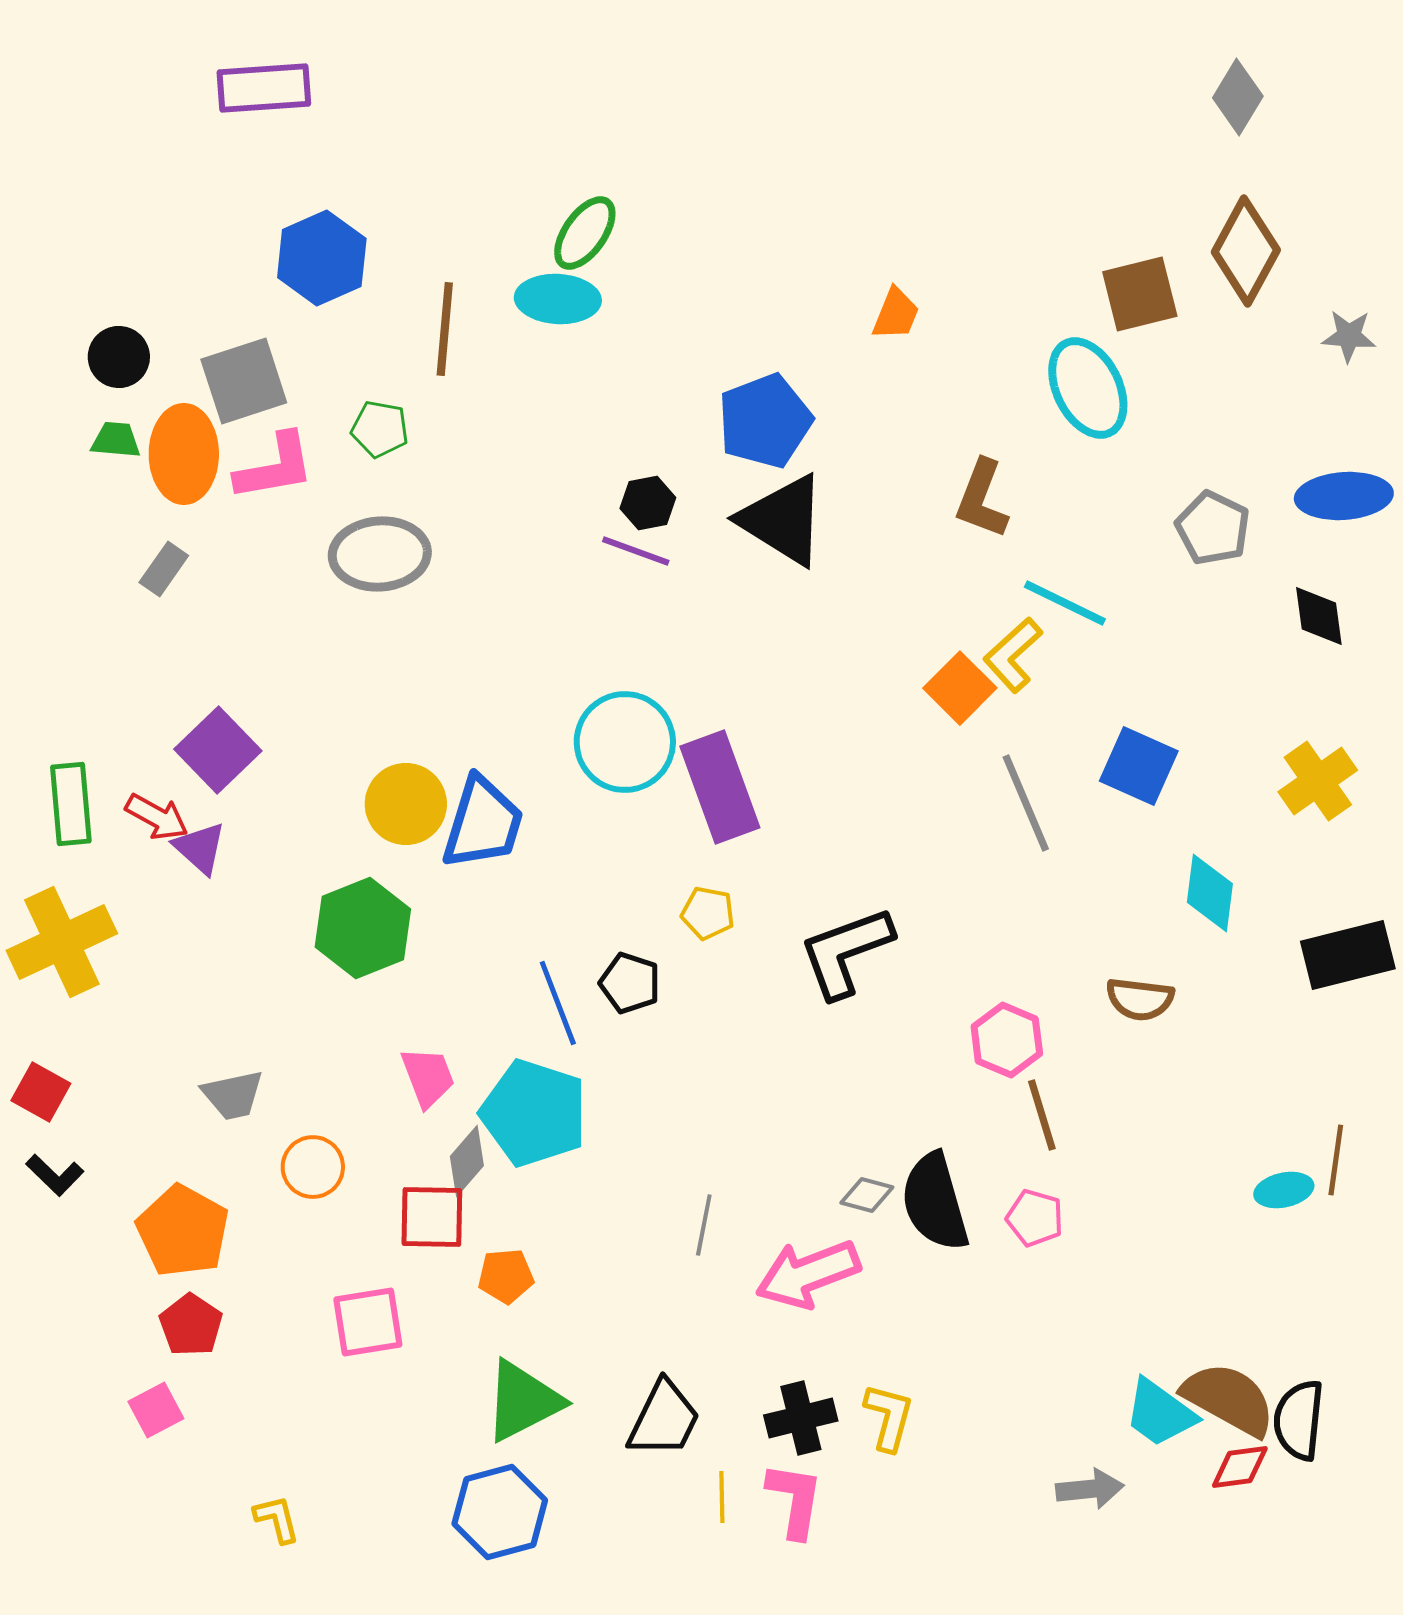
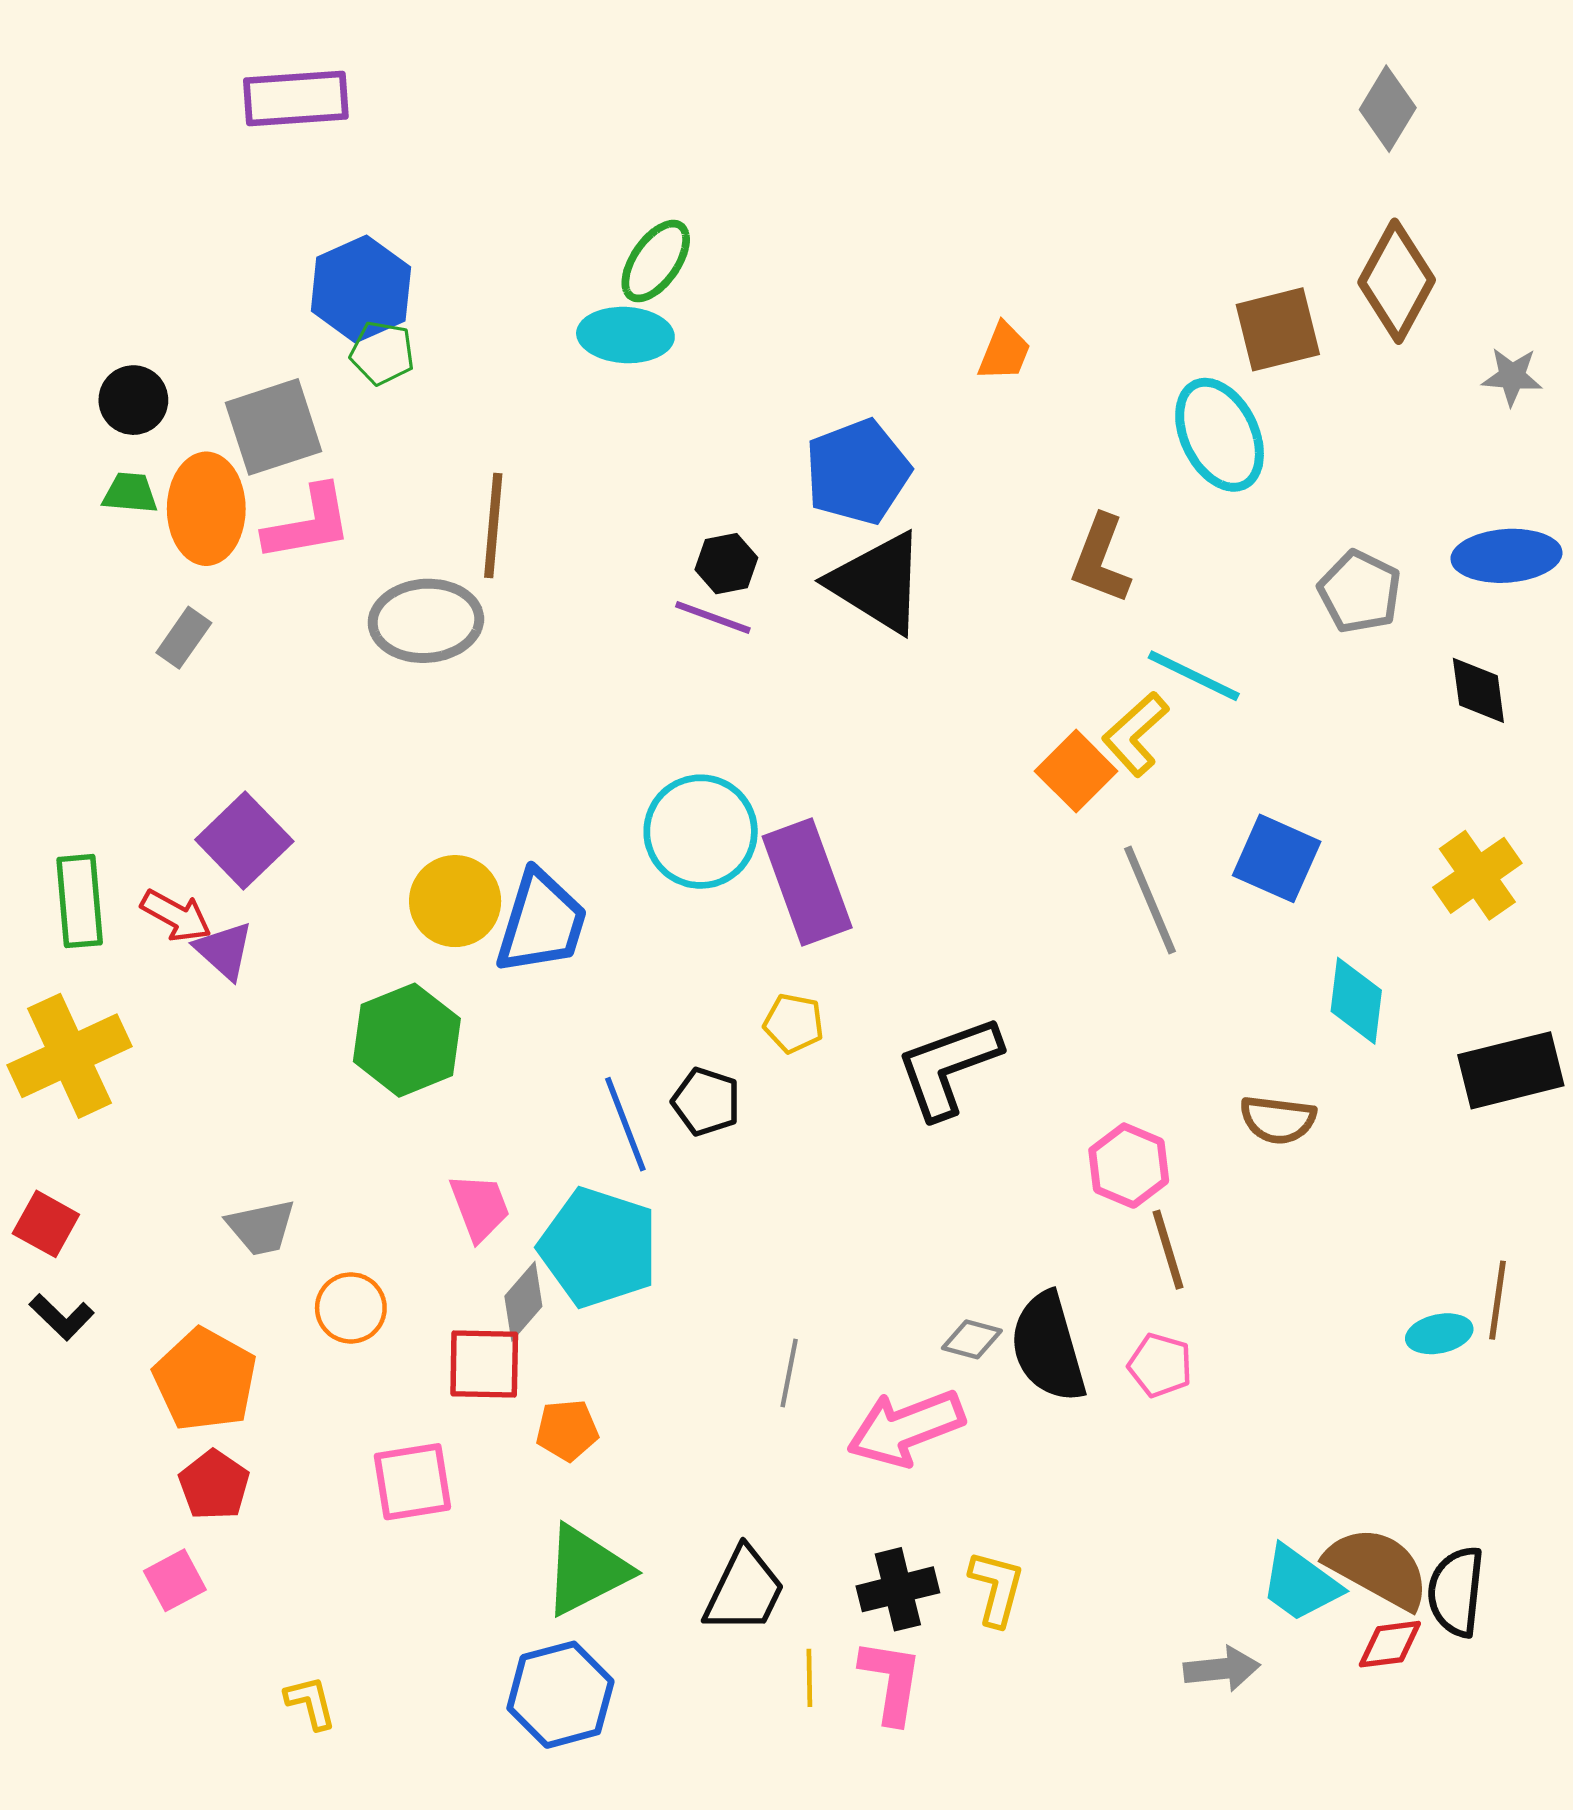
brown line: (445, 329) -> (493, 526), moved
green pentagon: (380, 429) -> (382, 353), moved

